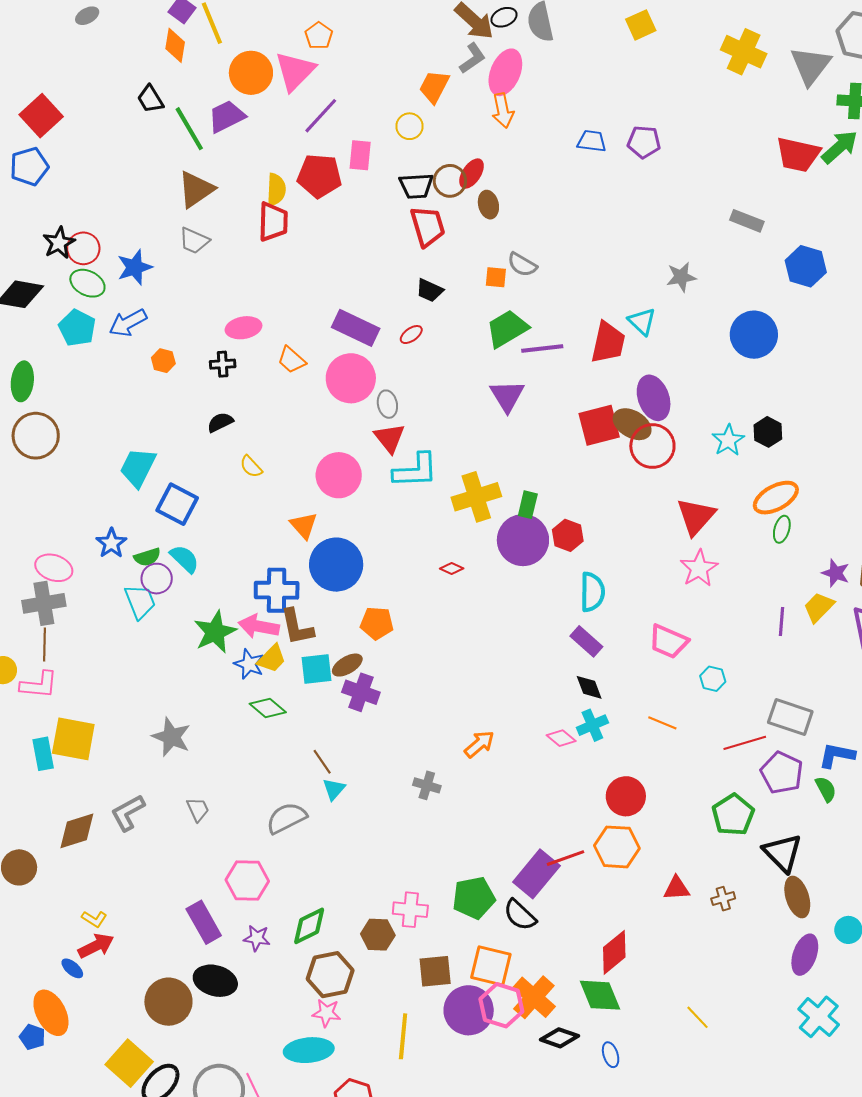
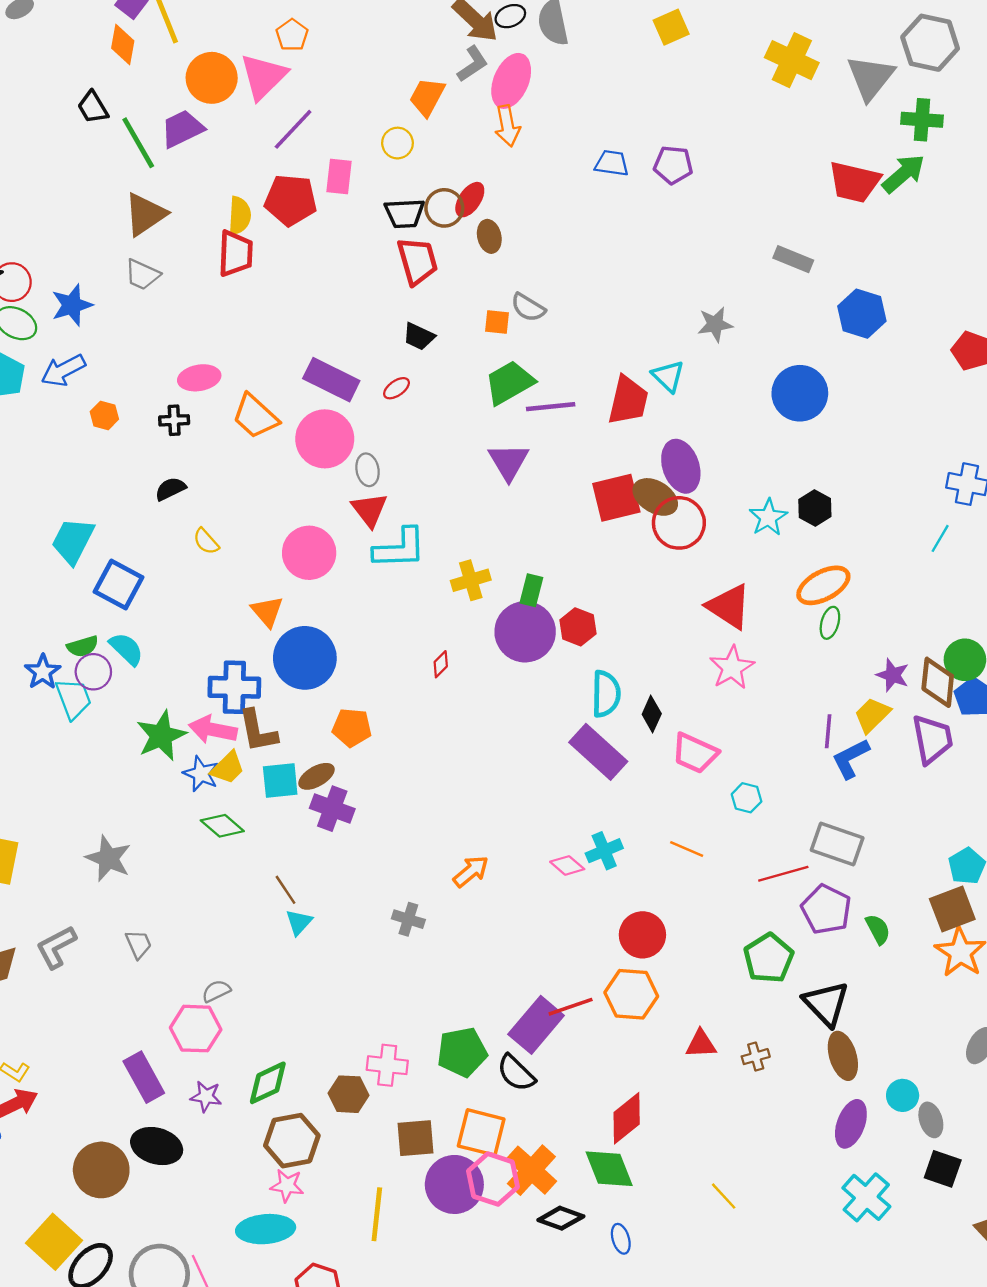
orange trapezoid: (292, 360) -> (255, 416), size x1.4
yellow cross: (476, 497) -> (471, 580), size x0.7
red triangle: (696, 516) -> (729, 607), turned -39
blue star: (111, 543) -> (43, 672), moved
red diamond: (452, 568) -> (441, 664), turned -70
purple rectangle: (586, 641) -> (598, 752), size x1.5
black diamond: (589, 687) -> (652, 714), moved, turned 44
blue L-shape: (837, 755) -> (851, 758), moved, turned -39
gray semicircle: (287, 818) -> (216, 991), moved, size x0.6

